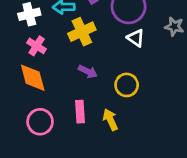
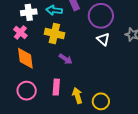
yellow cross: (82, 32) -> (54, 33), moved, turned 30
pink cross: (37, 46) -> (20, 32), moved
yellow circle: (127, 85) -> (101, 101), moved

